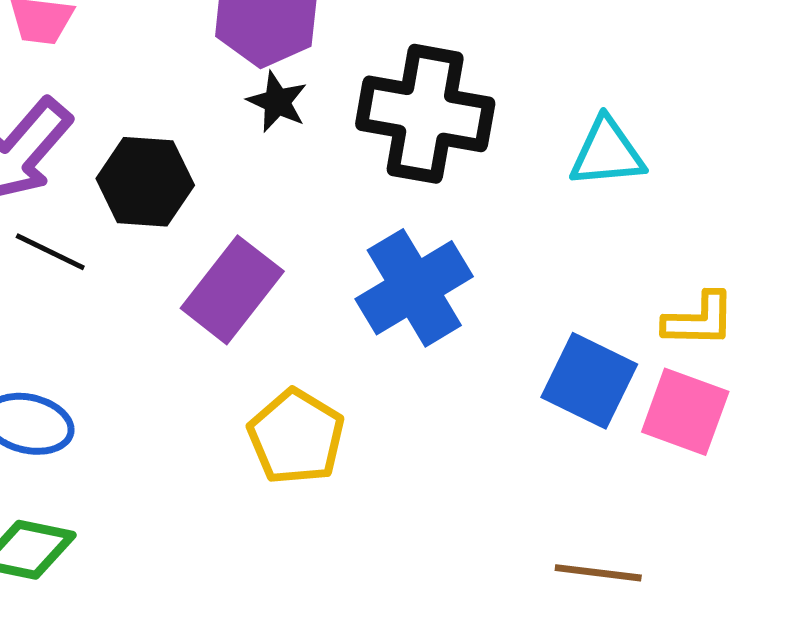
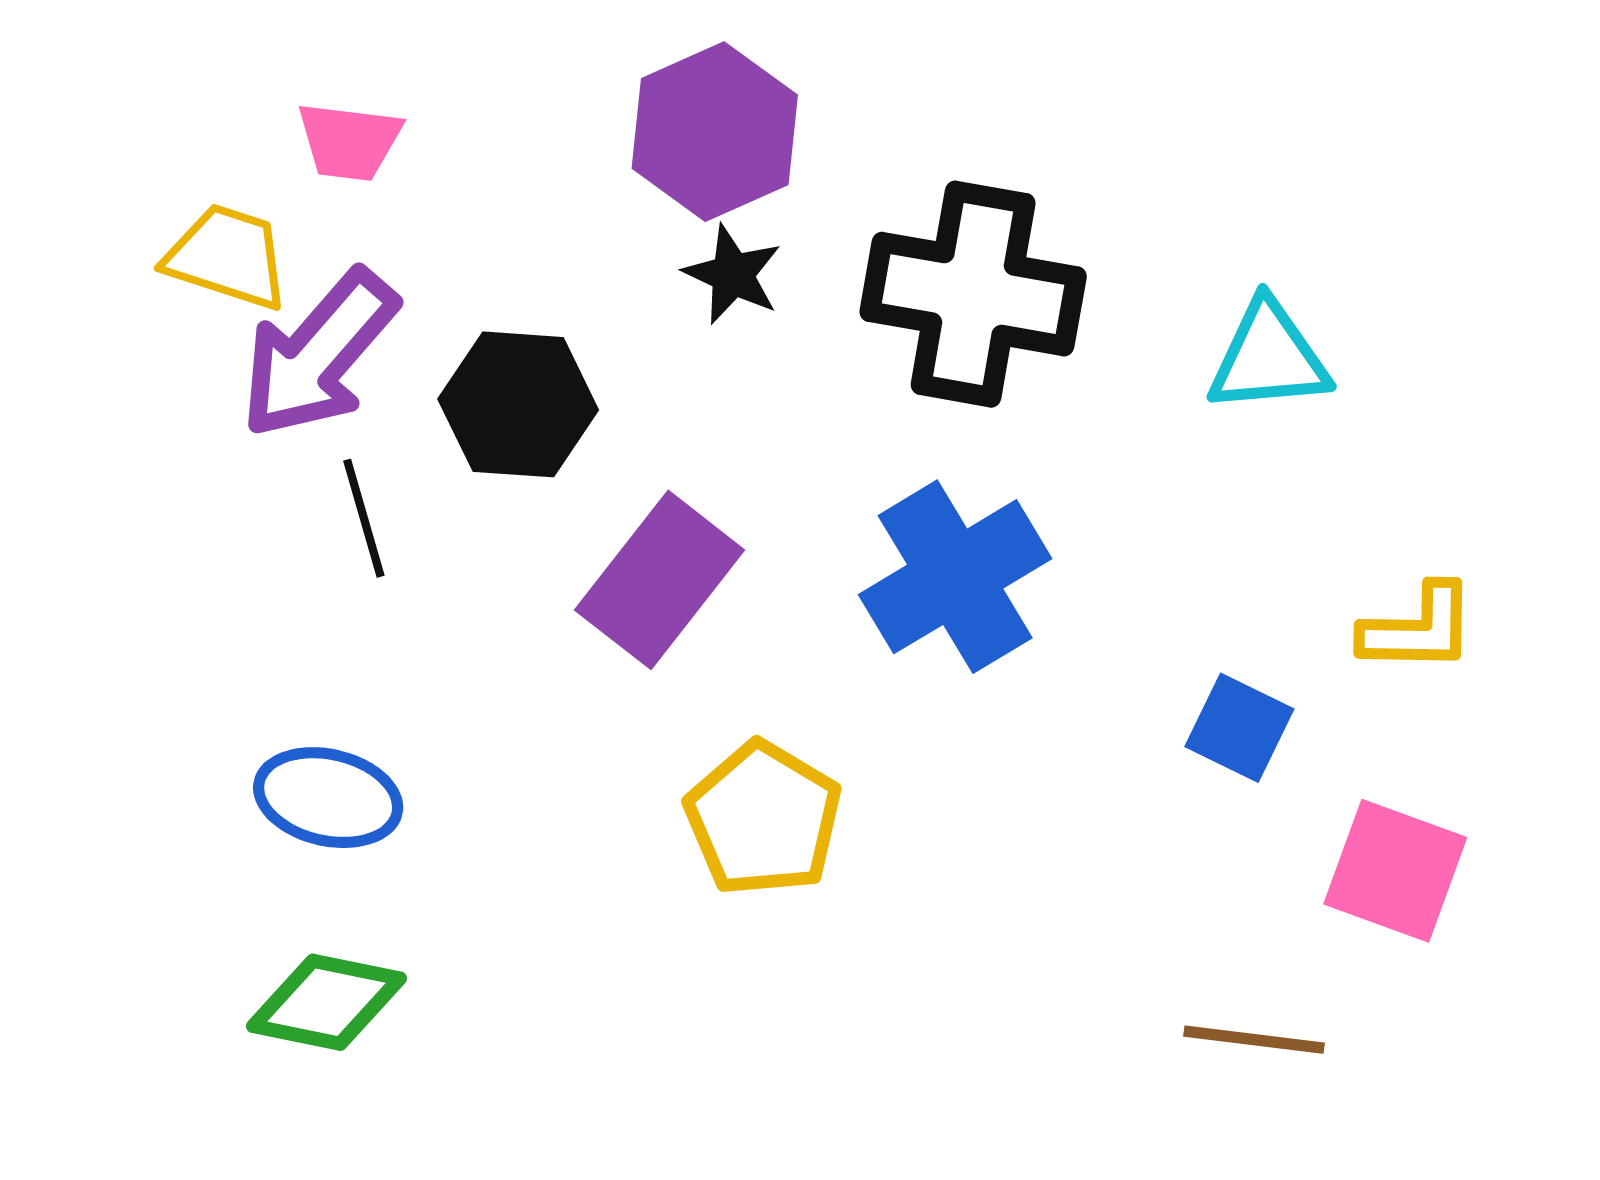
black line: (50, 252) -> (364, 518), turned 48
blue square: (589, 381) -> (1239, 728), size x0.7
pink square: (685, 412) -> (1395, 871), moved

